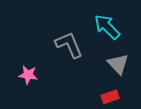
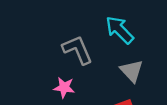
pink star: (28, 75) -> (64, 87), moved

